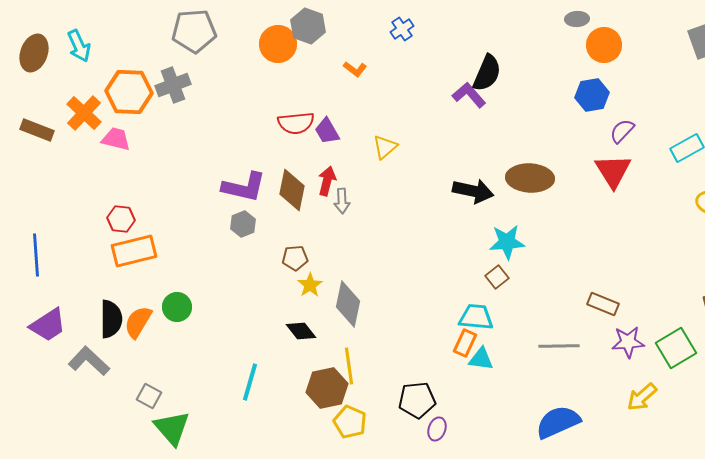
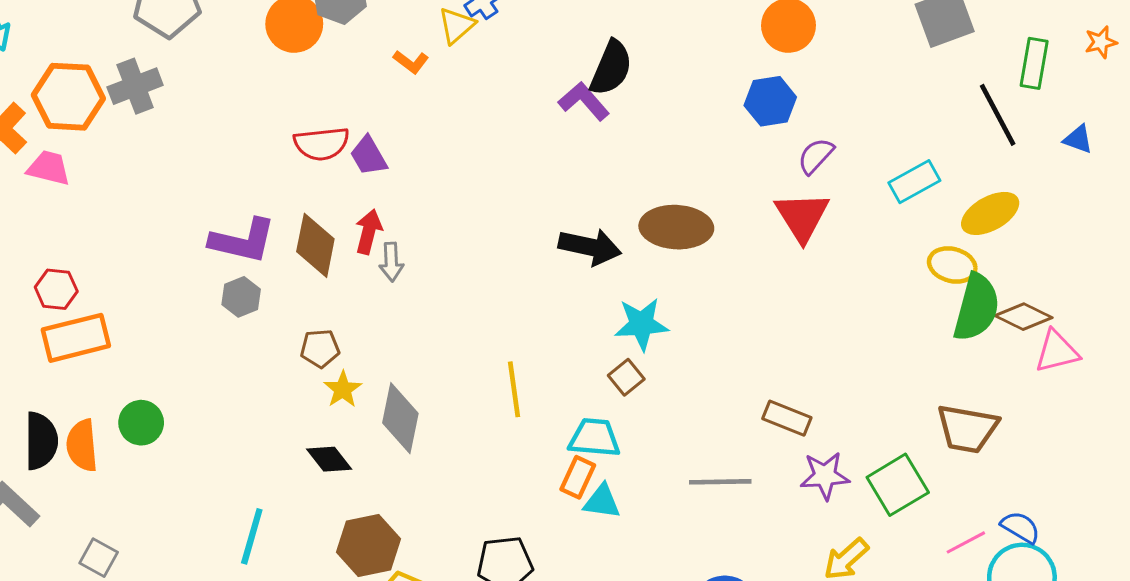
yellow triangle: (385, 147) -> (456, 25), moved
orange semicircle: (138, 322) -> (82, 445), turned -36
yellow line: (349, 366) -> (514, 389), moved

